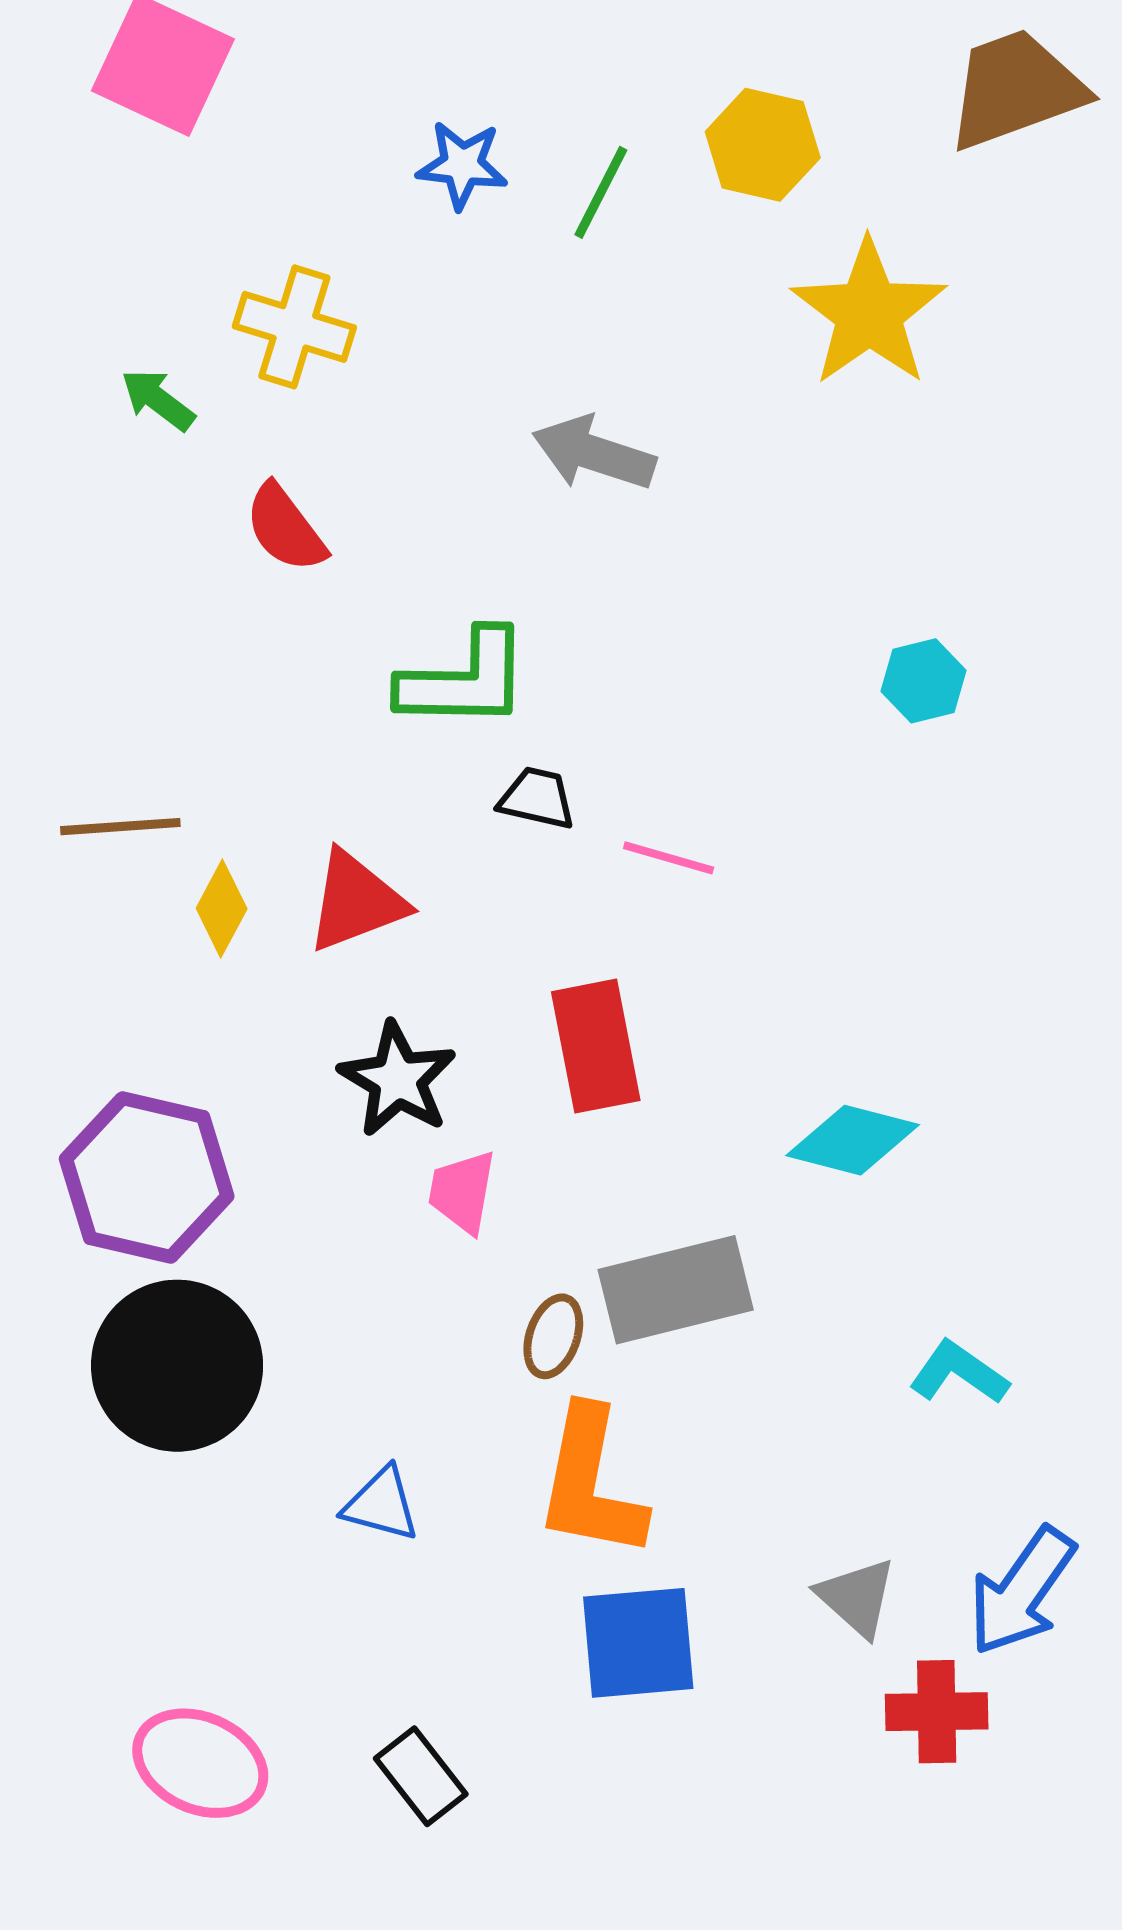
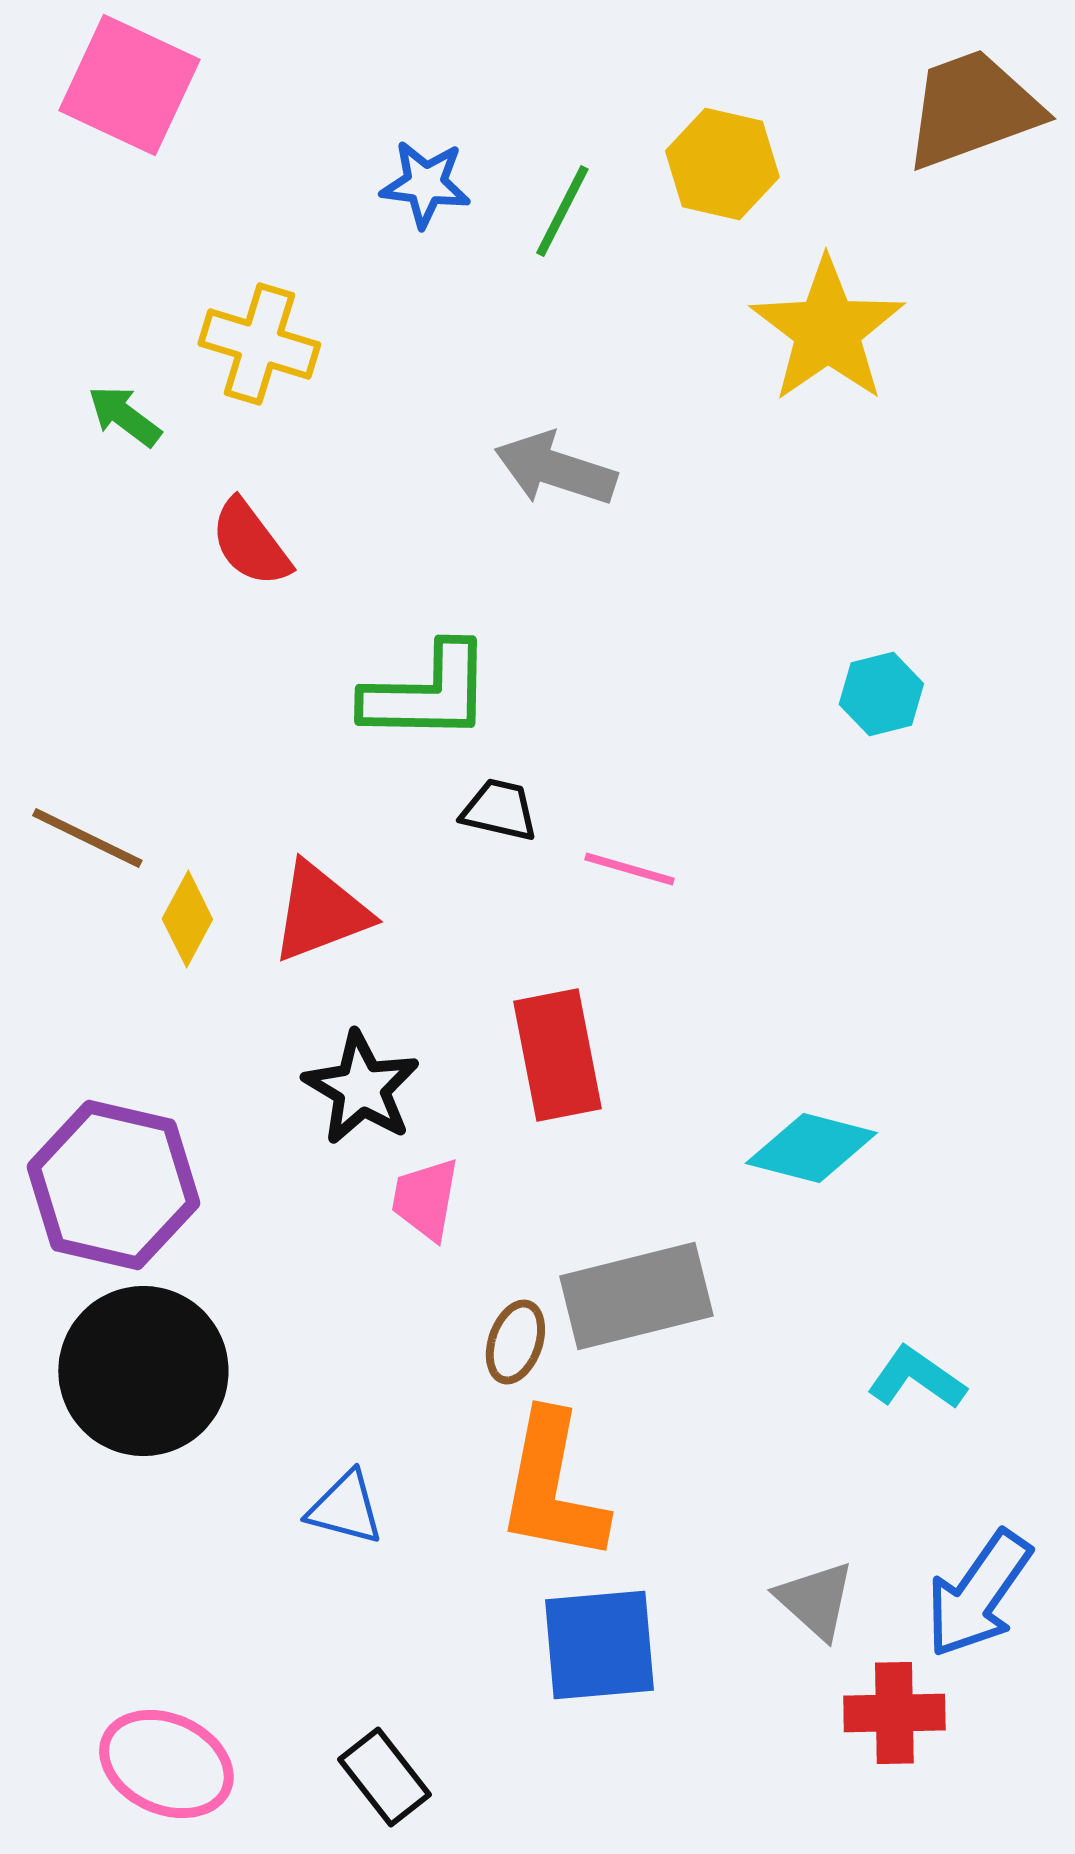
brown line: (120, 827) -> (87, 838), turned 30

